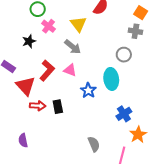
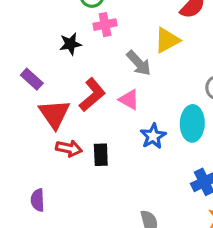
yellow triangle: (78, 24) -> (167, 40), moved, turned 30
pink cross: (48, 26) -> (105, 25), turned 32

